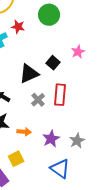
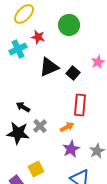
black triangle: (29, 74) -> (49, 67), moved
gray cross: (38, 100) -> (40, 126), moved
orange arrow: (24, 132) -> (67, 127), moved, turned -32

